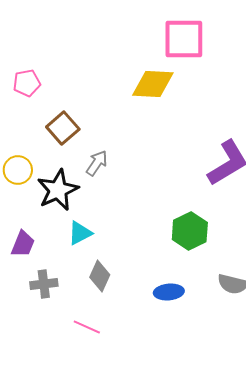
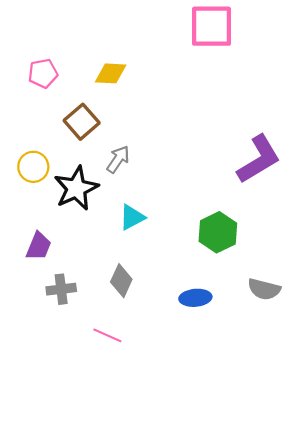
yellow diamond: (153, 84) -> (111, 73), moved, size x0.7
cyan triangle: (80, 233) -> (132, 217), moved

